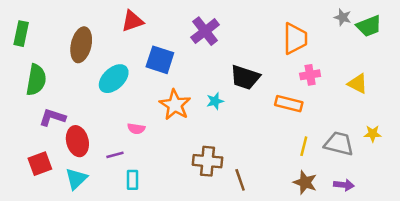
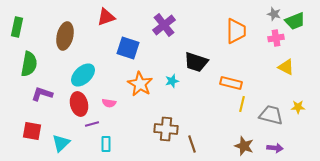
pink cross: (310, 75) -> (276, 38), moved
cyan ellipse: (114, 79) -> (83, 75), moved
red ellipse: (77, 141) -> (79, 104), moved
yellow line: (304, 146) -> (242, 104), moved
red square: (40, 164) -> (32, 131), turned 30

